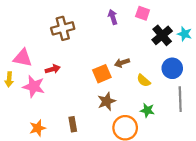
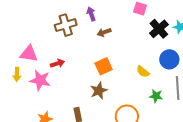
purple arrow: (113, 17) -> (91, 14), moved
brown arrow: (122, 63) -> (104, 32), moved
brown star: (107, 101) -> (99, 91), moved
green star: (147, 110) -> (156, 96), moved

